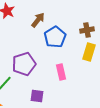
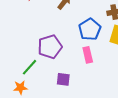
blue pentagon: (55, 37) -> (90, 29), moved

